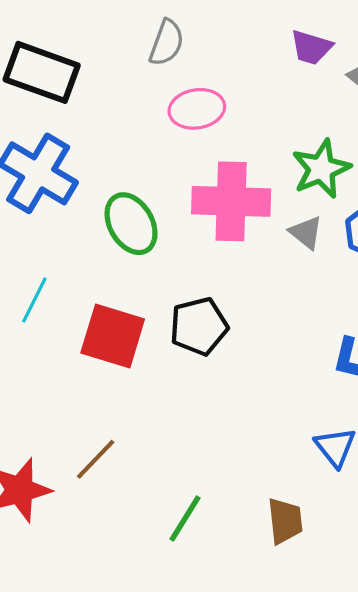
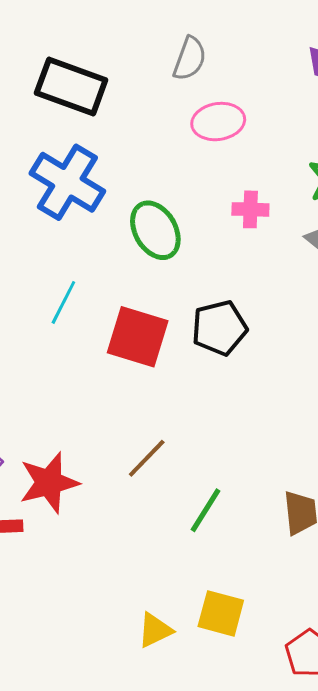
pink cross: (231, 201) -> (250, 209), size x0.5
brown line: (96, 459) -> (147, 458), moved

